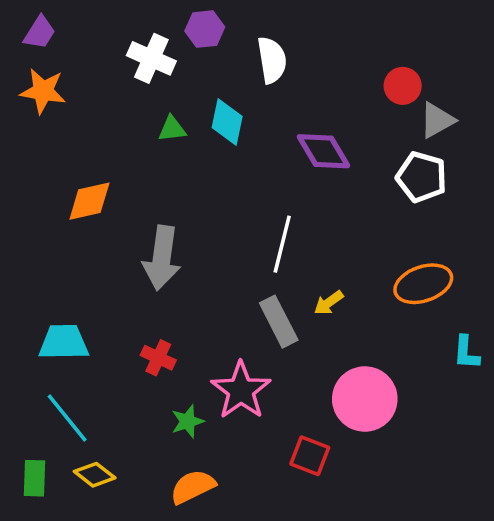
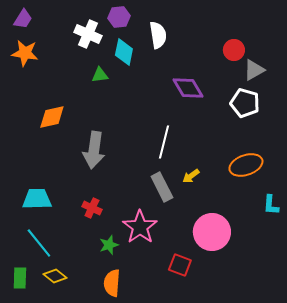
cyan diamond: (227, 122) -> (124, 52), moved
orange semicircle: (193, 487) -> (112, 283), turned -60

